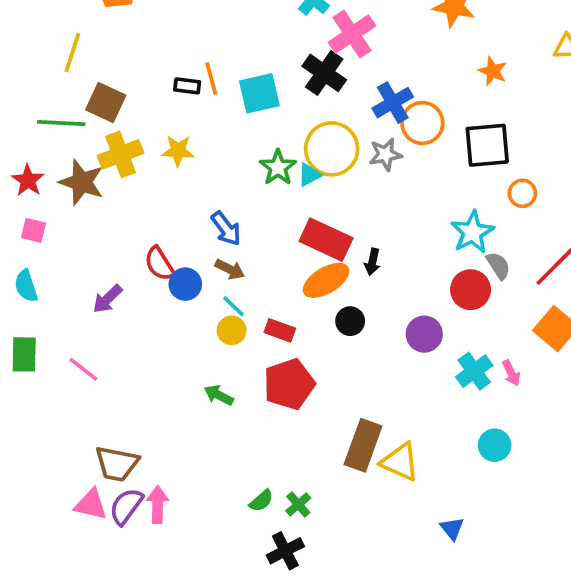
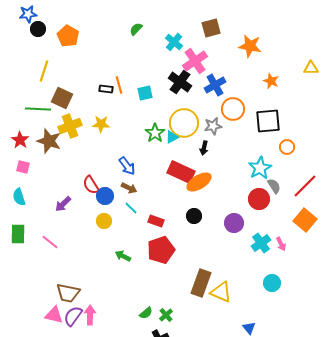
cyan square: (259, 93) -> (145, 93), size x0.7
blue cross: (393, 103) -> (215, 85), moved
black arrow: (372, 262) -> (204, 148), moved
orange ellipse: (326, 280) -> (199, 182), moved
yellow circle: (232, 330) -> (104, 221), moved

